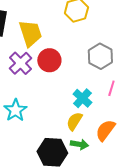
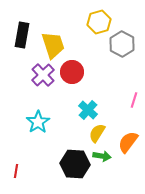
gray hexagon: (100, 56) -> (122, 44), moved
cyan cross: (82, 98) -> (88, 110), moved

